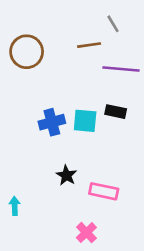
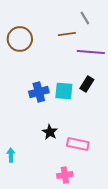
black rectangle: (116, 112) -> (87, 84), turned -70
pink cross: (86, 233) -> (65, 175), turned 35

